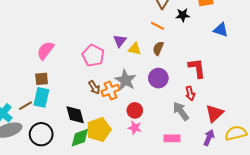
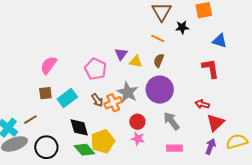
red L-shape: (197, 68) -> (211, 68), moved
purple circle: (158, 78) -> (160, 90), size x1.4
red arrow: (190, 93) -> (202, 104), moved, turned 120
cyan rectangle: (41, 97) -> (67, 98), moved, turned 42
gray arrow: (181, 111) -> (171, 121), moved
green diamond: (80, 138) -> (84, 150), turned 70

